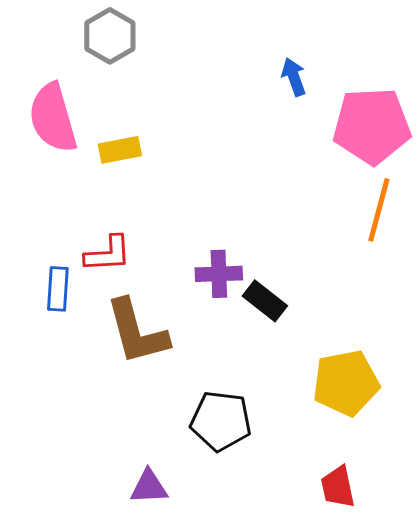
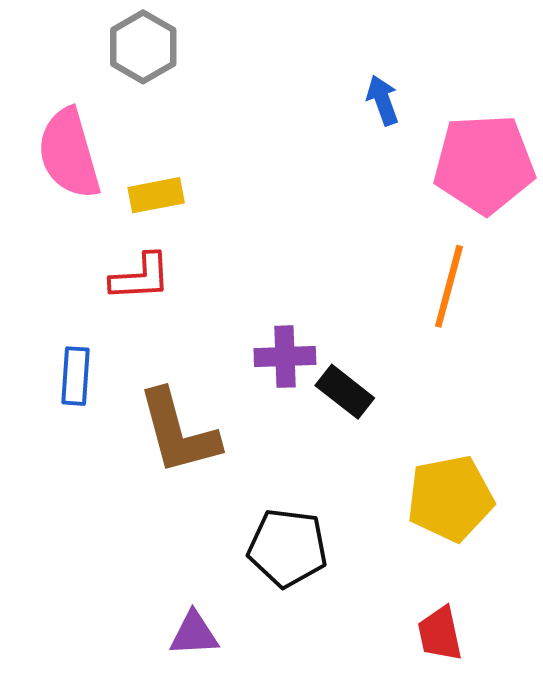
orange line: (379, 210) -> (449, 286), moved
red L-shape: (108, 254) -> (141, 277), moved

